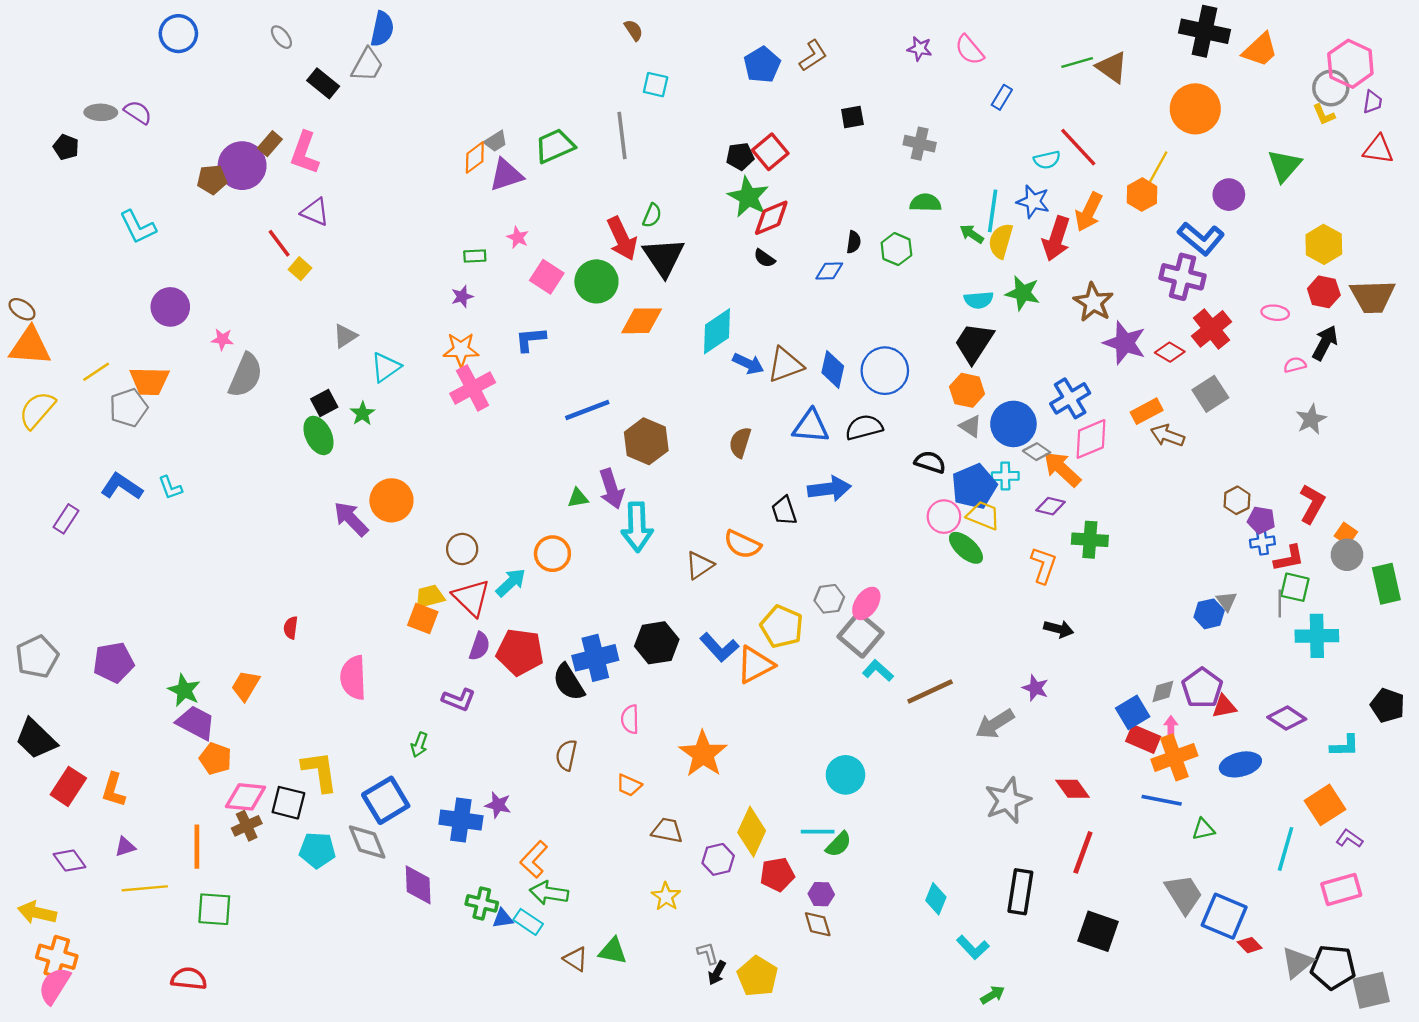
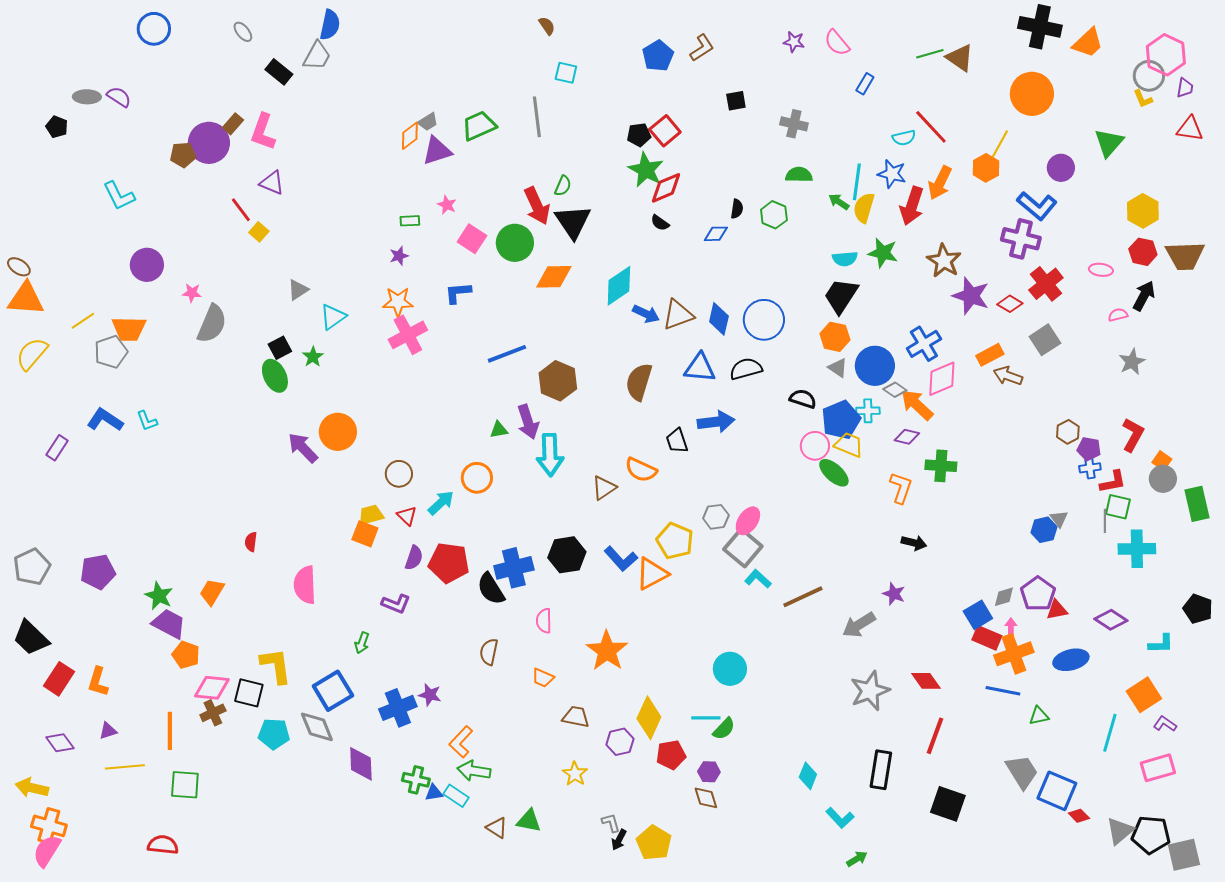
brown semicircle: (740, 442) -> (639, 382), size x1.4
red triangle: (471, 598) -> (407, 516), size x0.6
blue cross: (461, 820) -> (398, 708), turned -30

